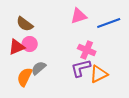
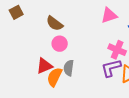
red triangle: (17, 47) -> (44, 66), moved
gray semicircle: (39, 68) -> (69, 68), turned -42

